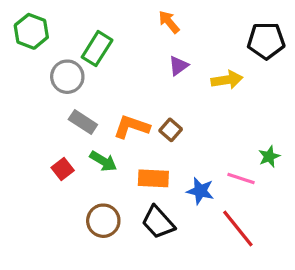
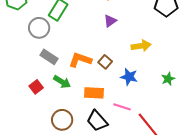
yellow arrow: (227, 80) -> (141, 46), moved
pink line: (241, 178) -> (122, 107), moved
blue star: (200, 191) -> (129, 77), moved

